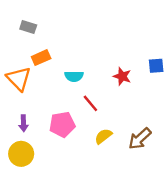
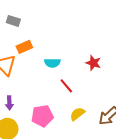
pink pentagon: (62, 124) -> (42, 116), moved

